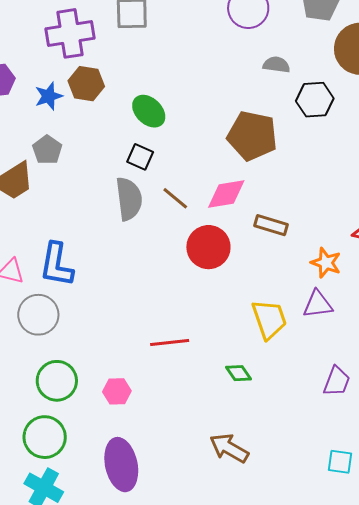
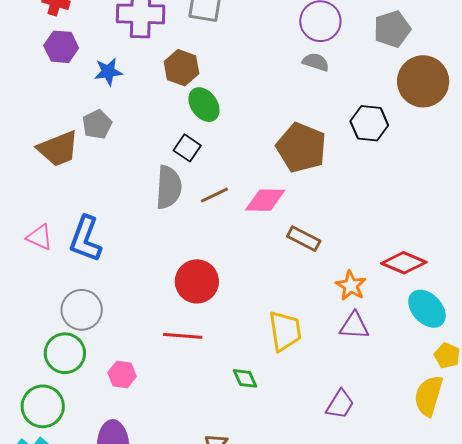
gray semicircle: (276, 65) -> (316, 62), moved
brown hexagon: (86, 84) -> (181, 68), moved
brown line: (175, 198) -> (214, 195), turned -76
red circle: (208, 247) -> (197, 281), moved
purple triangle: (318, 304) -> (354, 326), moved
gray circle: (38, 315) -> (82, 310), moved

